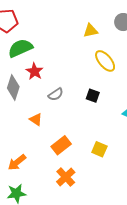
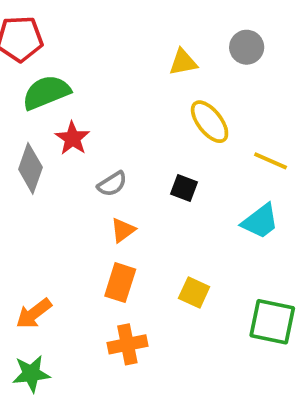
orange triangle: (36, 119) -> (123, 230), moved, turned 48
orange rectangle: (61, 145) -> (120, 283), turned -36
orange cross: (66, 177) -> (127, 344), turned 30

